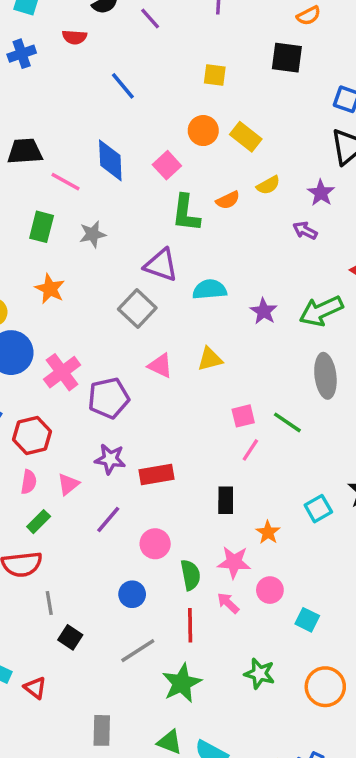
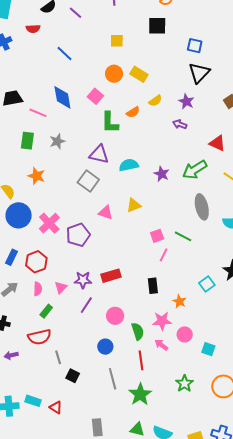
purple star: (110, 459) -> (83, 280), moved
gray line: (138, 651) -> (113, 379), turned -65
green star: (259, 674) -> (184, 383), turned 30

